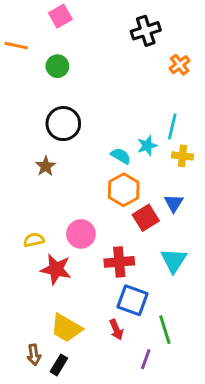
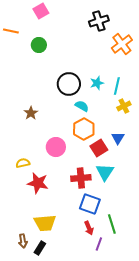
orange cross: (180, 65) -> (122, 44), size x1.5
black circle: (63, 124) -> (69, 84), moved
cyan star: (147, 146) -> (97, 83), moved
yellow cross: (183, 156) -> (124, 106), turned -32
pink circle: (81, 234) -> (56, 147), moved
cyan triangle: (174, 260) -> (105, 172), moved
yellow trapezoid: (66, 328) -> (45, 223), turned -35
red arrow: (116, 330) -> (89, 228), moved

